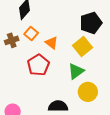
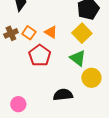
orange square: (31, 34) -> (29, 33), moved
green triangle: (76, 71) -> (78, 58), turned -42

